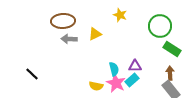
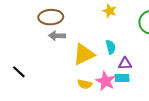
yellow triangle: (95, 34) -> (84, 54), moved, size x1.6
cyan semicircle: (114, 69) -> (111, 47), moved
cyan rectangle: (132, 80) -> (122, 78), turned 40

